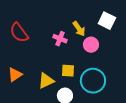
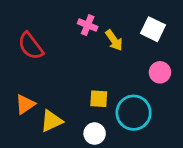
pink cross: (60, 39) -> (88, 25), moved
pink circle: (91, 45) -> (160, 72), moved
yellow triangle: (46, 81) -> (51, 121), moved

